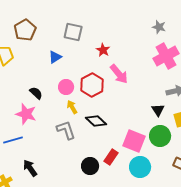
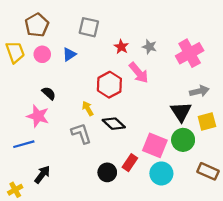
gray star: (159, 27) -> (149, 47), moved
pink circle: (66, 87) -> (42, 54), moved
black triangle: (158, 110) -> (181, 112), size x1.5
black arrow: (30, 168) -> (42, 175), turned 72

